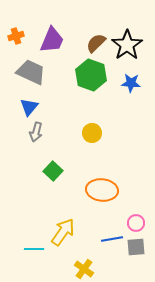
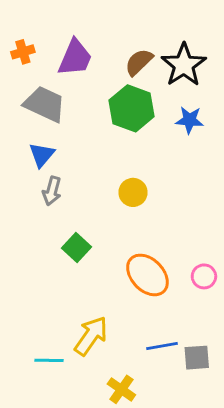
orange ellipse: (102, 190) -> (147, 275), turned 40
pink circle: (136, 223) -> (204, 276), moved

